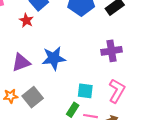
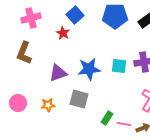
cyan square: (85, 91) -> (119, 66), moved
gray square: (33, 97) -> (79, 99), moved, turned -36

